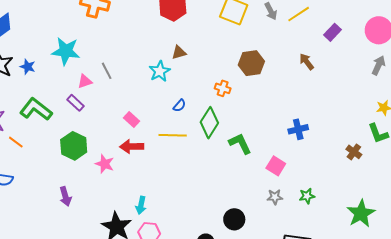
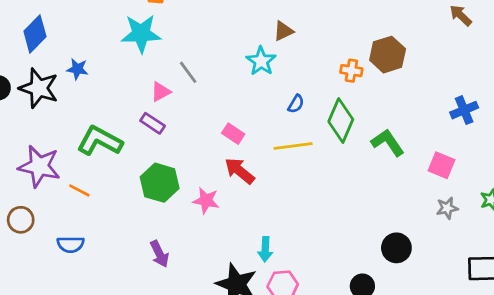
cyan star: (66, 51) -> (141, 34), moved
brown hexagon: (251, 63) -> (388, 55), moved
blue star: (28, 67) -> (77, 69), moved
red arrow: (132, 147) -> (240, 171), turned 50

